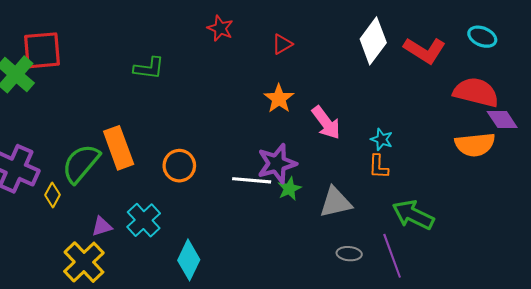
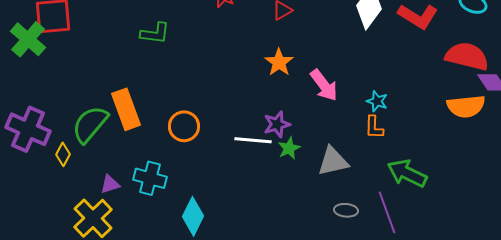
purple star: (277, 164) -> (277, 124), size x0.7
cyan cross: (144, 220) -> (150, 178), turned -32

